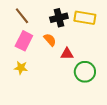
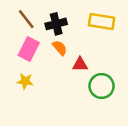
black cross: (59, 18) -> (56, 24), moved

